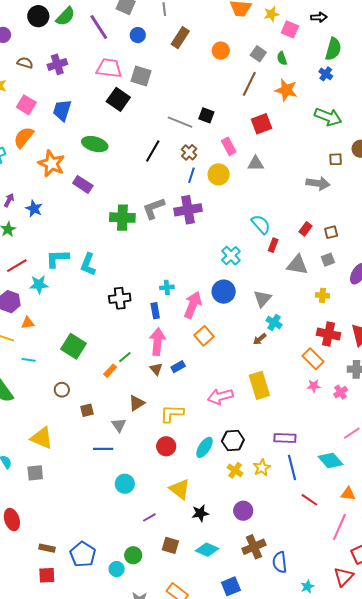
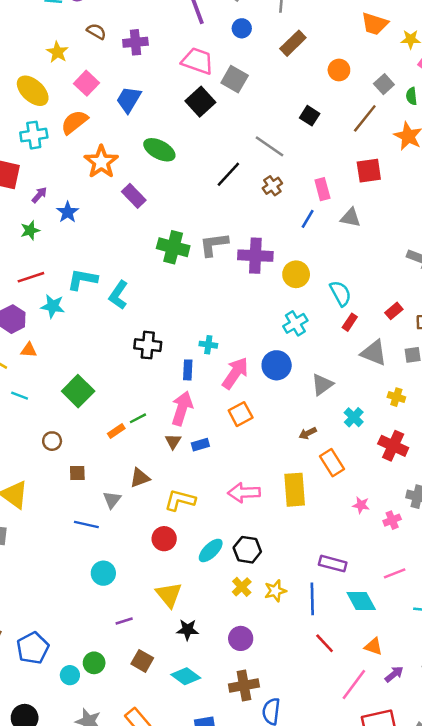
black square: (206, 115) -> (310, 116), moved
yellow circle: (219, 174) -> (296, 274), moved
blue line: (191, 175) -> (308, 219), moved
cyan cross: (274, 323) -> (354, 417), moved
orange rectangle: (313, 359) -> (332, 463), moved
purple rectangle: (285, 438) -> (333, 564), moved

